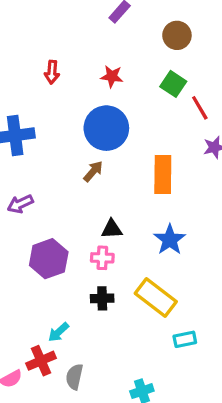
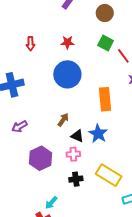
brown arrow: (93, 171) -> (63, 120), moved
black triangle: (112, 229) -> (77, 136), turned 32
blue star: (170, 240) -> (98, 134), moved

